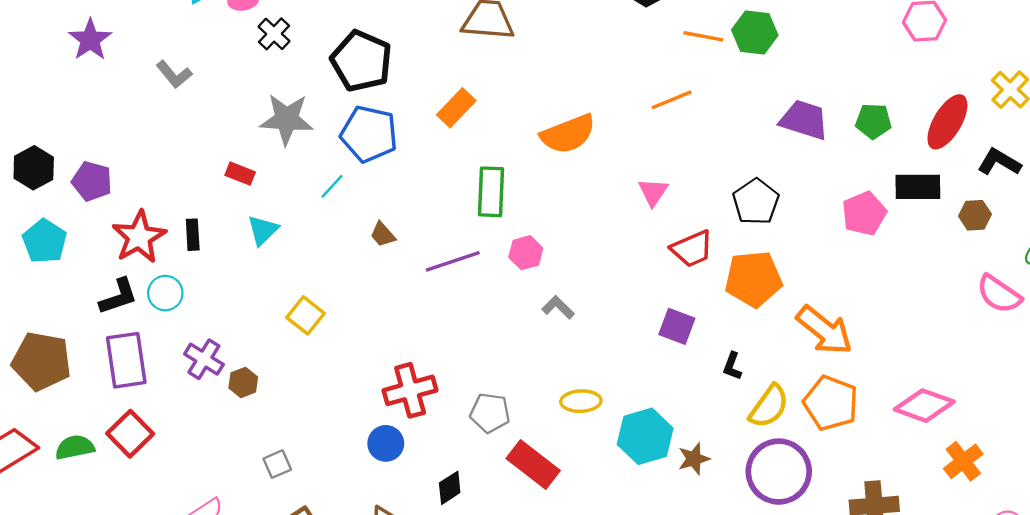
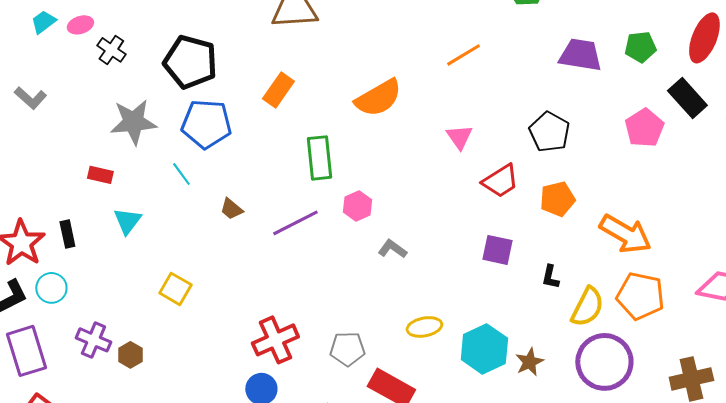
cyan line: (332, 186) -> (181, 174), turned -70
black rectangle: (918, 187) -> (687, 98), turned 57
orange pentagon: (753, 279) -> (557, 199), size x0.7

